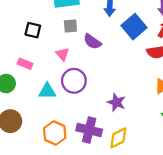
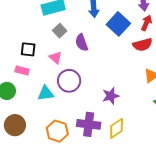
gray square: (70, 26) -> (60, 31), turned -32
black square: (33, 30) -> (28, 49), moved
purple semicircle: (92, 42) -> (82, 43), turned 42
purple star: (116, 102) -> (111, 96), turned -30

